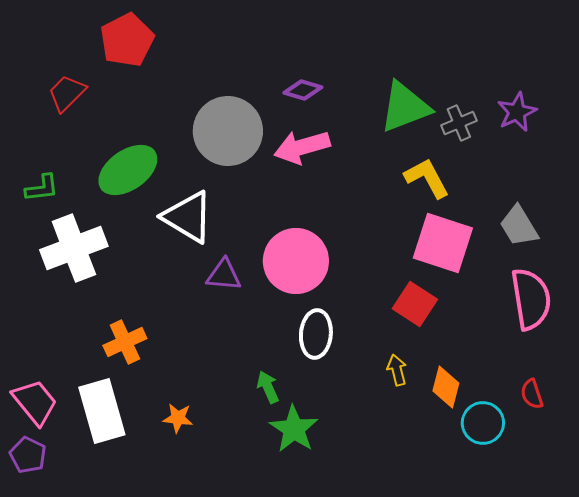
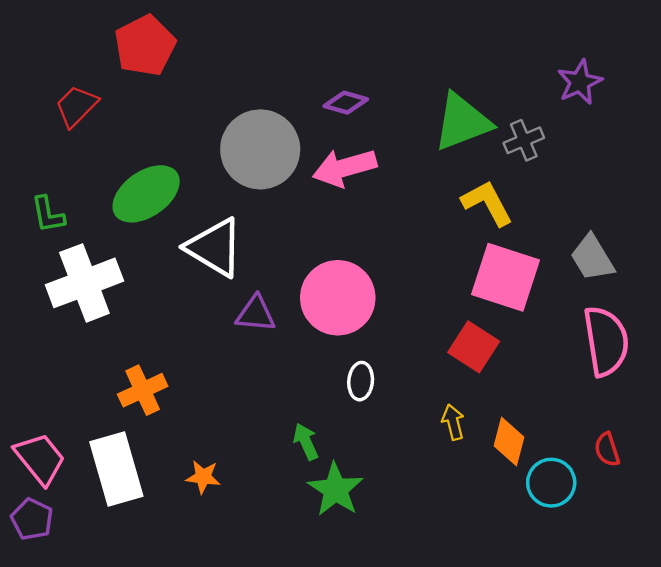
purple star: (517, 112) -> (580, 82), moved
green L-shape: (42, 188) -> (48, 214), turned 87
white ellipse: (316, 334) -> (361, 381), size x0.7

